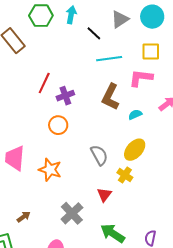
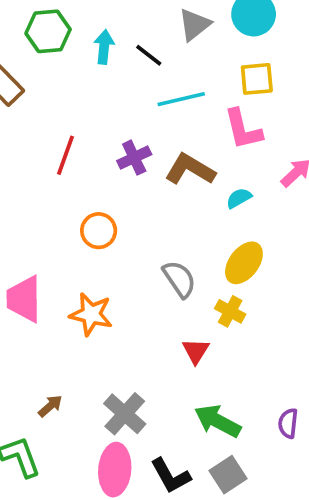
cyan arrow: (71, 15) -> (104, 47), moved
pink L-shape: (141, 78) -> (243, 129), turned -105
purple cross: (65, 96) -> (134, 158), moved
brown L-shape: (110, 97) -> (190, 169), turned 100
gray cross: (72, 213) -> (125, 414), moved

